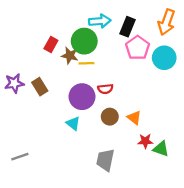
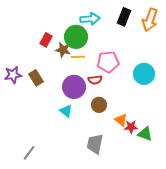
black rectangle: (128, 27) -> (124, 17), moved
pink pentagon: (138, 48) -> (108, 62), moved, turned 30
cyan circle: (164, 58) -> (144, 74), moved
orange triangle: (134, 118) -> (121, 120), moved
gray line: (20, 157) -> (29, 153), moved, turned -35

